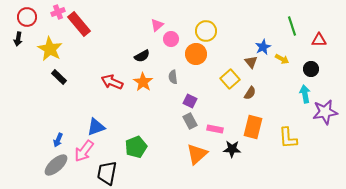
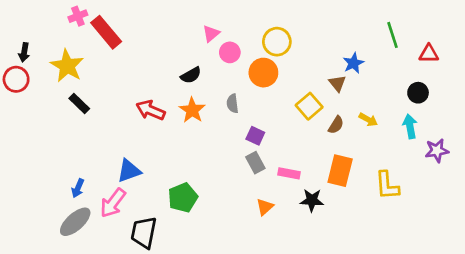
red circle: (27, 17) -> (16, 79), moved
yellow arrow: (282, 59) -> (368, 120), moved
purple star: (325, 112) -> (437, 151), size x0.7
orange triangle: (197, 154) -> (265, 207), size x0.6

